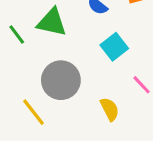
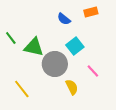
green triangle: (52, 22) -> (34, 47), moved
gray circle: (61, 80) -> (55, 64), moved

